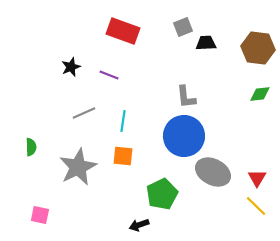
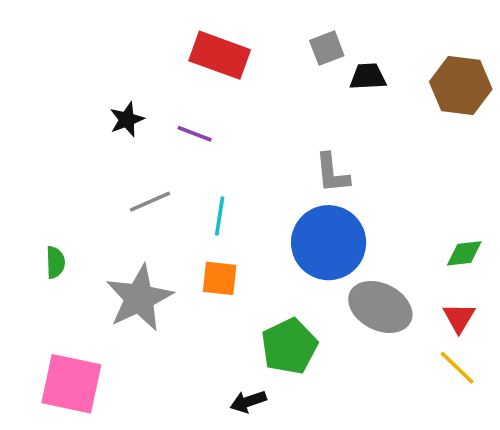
green diamond: (260, 94) -> (464, 253), moved
pink square: (40, 215) -> (71, 384), size x1.8

